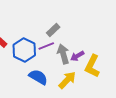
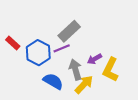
gray rectangle: (53, 30) -> (69, 31), size x1.5
gray arrow: (63, 54) -> (75, 70), moved

